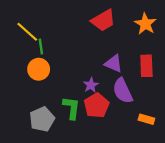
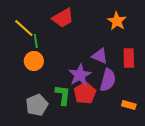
red trapezoid: (103, 20) -> (63, 18), moved
orange star: (145, 24) -> (117, 21), moved
purple star: (91, 85) -> (80, 75), size x1.6
purple semicircle: (123, 91) -> (108, 80), turned -140

